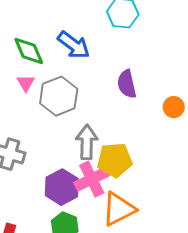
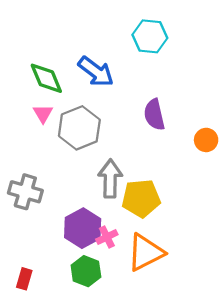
pink cross: (92, 179) -> (107, 237), moved, size x0.6

